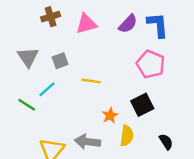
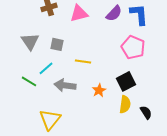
gray square: (60, 61) -> (57, 44), turned 32
yellow semicircle: (127, 136) -> (125, 104), moved
gray arrow: (87, 142) -> (65, 85), moved

